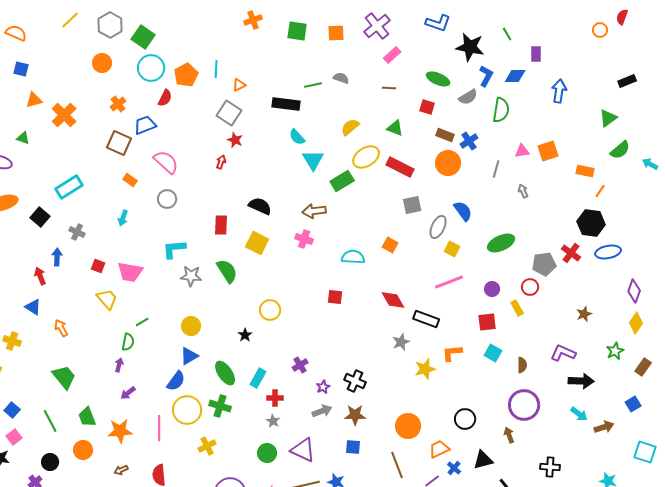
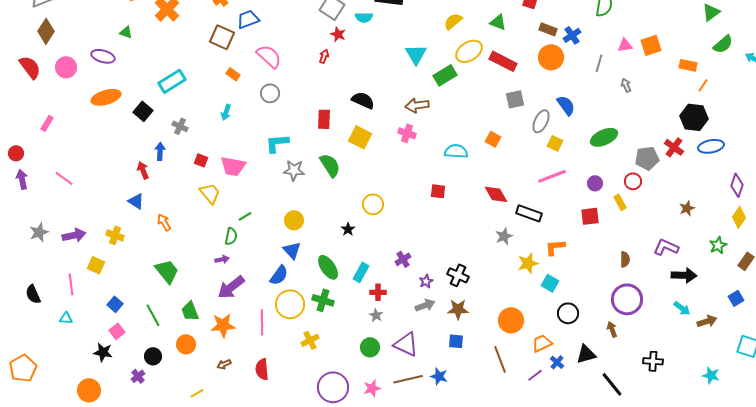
cyan semicircle: (297, 137) -> (364, 17), moved, turned -48
cyan square: (493, 353) -> (550, 283), moved
blue triangle: (189, 356) -> (292, 250), turned -42
purple arrow: (119, 365) -> (222, 259), turned 64
purple arrow: (128, 393) -> (231, 287), size x1.8

